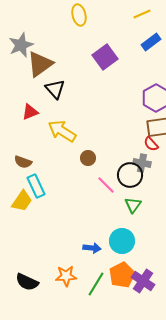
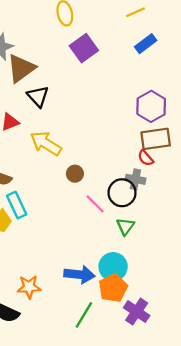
purple square: (105, 57) -> (84, 48), moved
blue arrow: (92, 248) -> (79, 275), size x1.5
orange pentagon: (122, 275) -> (113, 288), moved
orange star: (66, 276) -> (29, 287), moved

